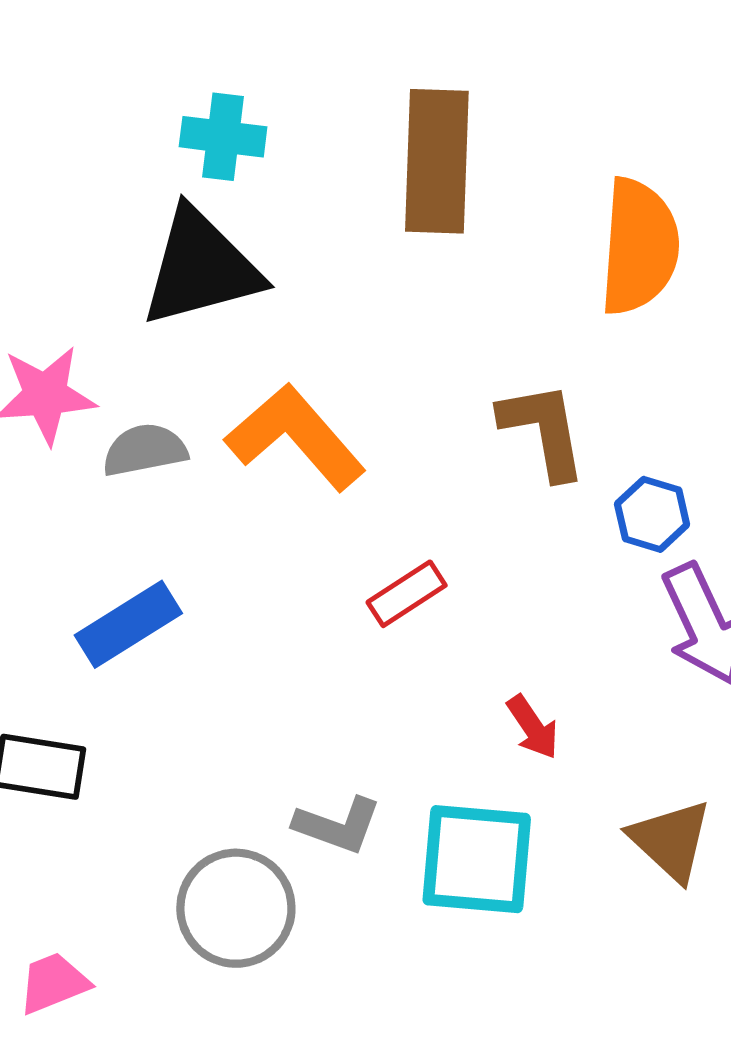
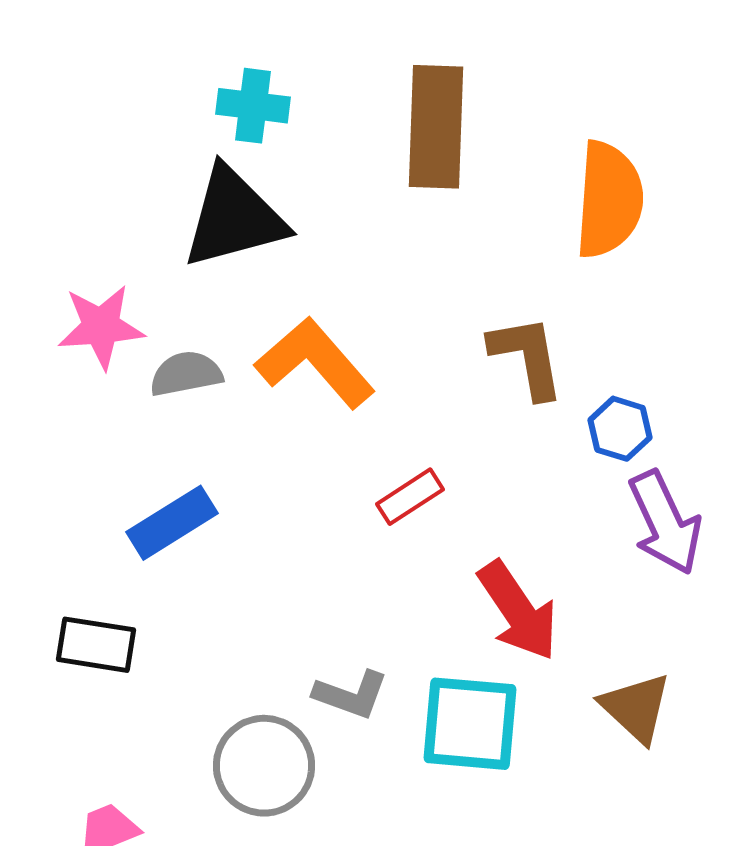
red arrow: (533, 727) -> (518, 611), size x1.8

